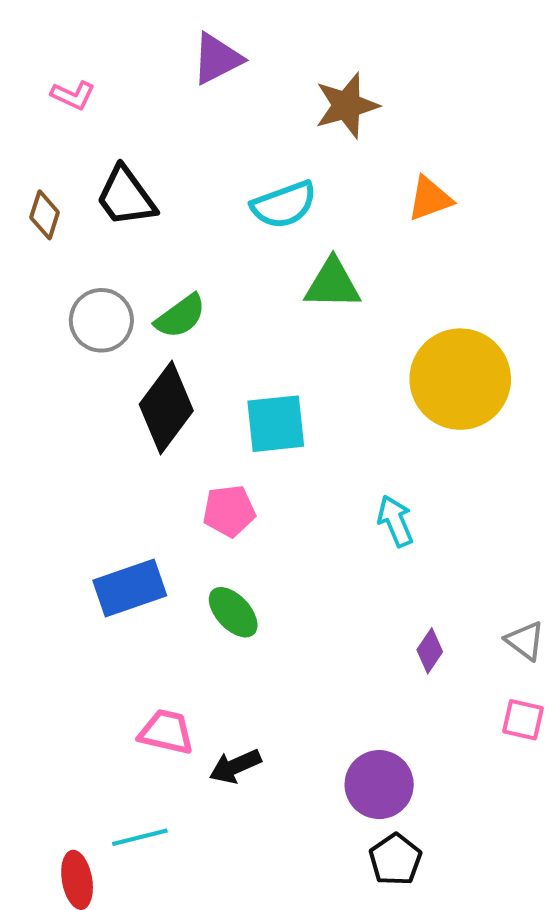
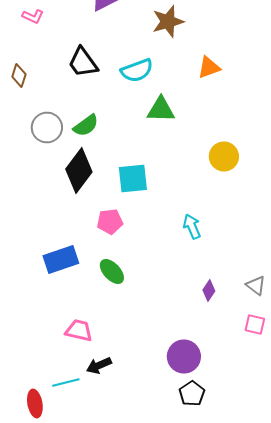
black trapezoid: (126, 197) -> (83, 62), moved
yellow circle: (460, 379) -> (224, 156), size x0.6
black arrow: (235, 766) -> (99, 366), moved

